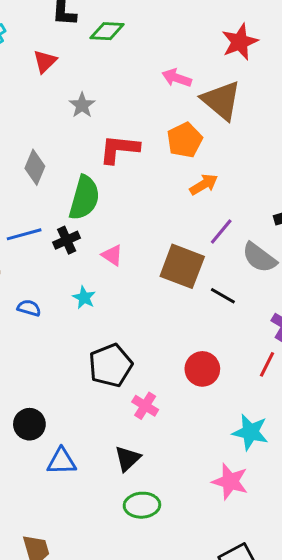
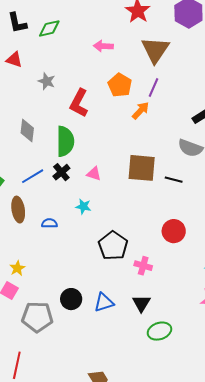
red triangle: (45, 61) -> (14, 60), turned -42
brown triangle: (221, 100) -> (155, 50), moved, turned 40
red L-shape: (119, 149) -> (79, 103), turned -52
purple line: (221, 231) -> (154, 88), moved
blue triangle: (62, 461) -> (104, 303), moved

